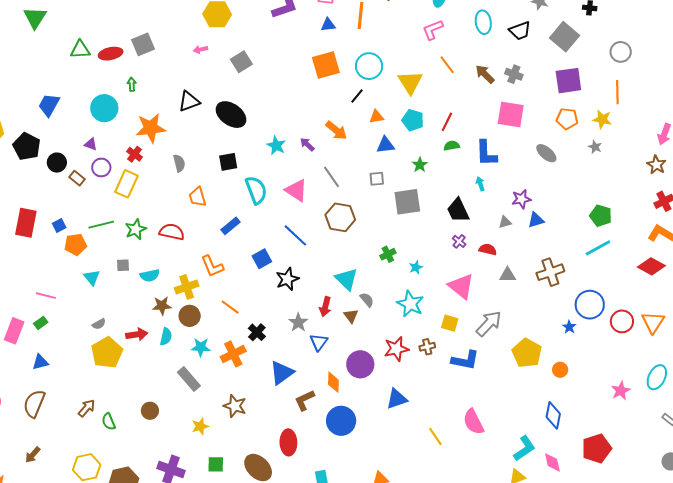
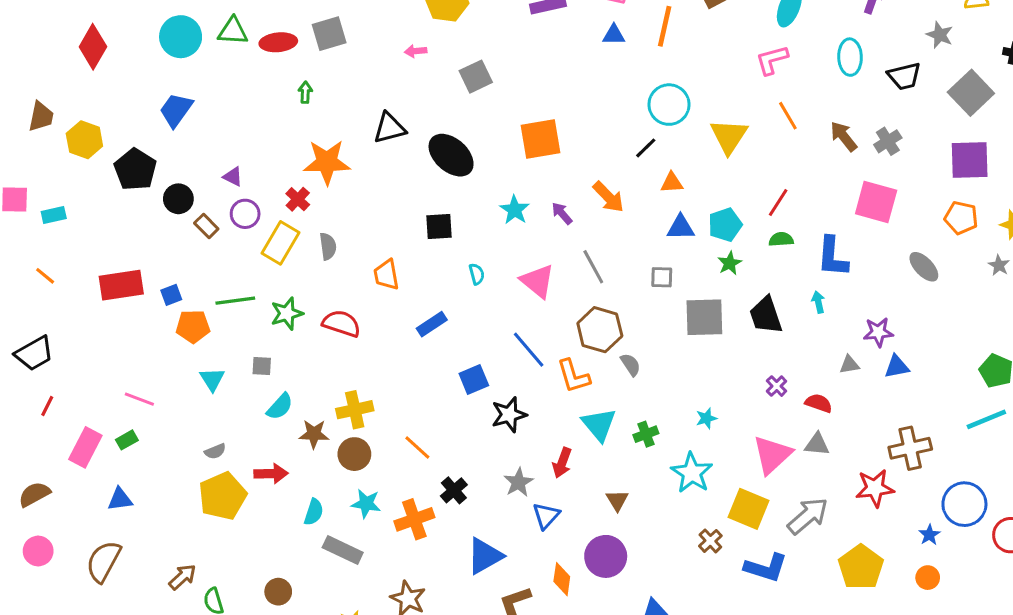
orange square: (326, 65) -> (541, 139), moved
gray cross: (514, 74) -> (888, 141), turned 30
cyan circle: (104, 108) -> (181, 37), moved
cyan pentagon: (413, 120) -> (725, 225), moved, turned 30
gray semicircle: (179, 163) -> (328, 246), moved
cyan semicircle: (256, 190) -> (477, 274), size x0.5
black trapezoid: (458, 210) -> (766, 315), moved
red rectangle: (26, 223) -> (121, 285), turned 64
green cross: (388, 254) -> (646, 434), moved
orange L-shape: (212, 266) -> (573, 376), moved
cyan semicircle: (150, 275) -> (280, 407), moved, turned -42
gray triangle: (508, 275) -> (817, 444), moved
pink triangle: (461, 286) -> (772, 455), turned 32
gray semicircle: (367, 300) -> (631, 365), moved
brown triangle: (351, 316) -> (617, 500), moved
yellow square: (450, 323) -> (748, 509), size x1.5
cyan semicircle: (166, 336) -> (314, 512), moved
brown cross: (427, 347) -> (710, 541), turned -35
red star: (396, 349) -> (875, 488), moved
orange circle: (560, 370) -> (928, 578), moved
gray rectangle: (189, 379) -> (343, 550), turned -30

